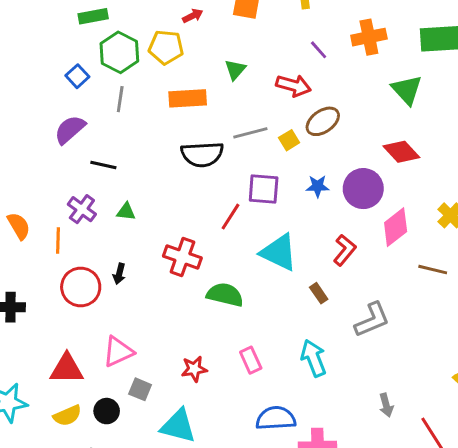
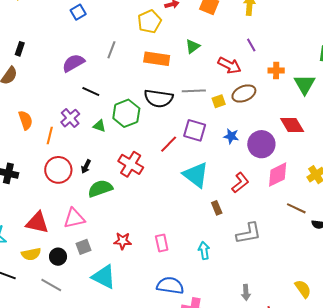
orange cross: (369, 37) -> (276, 70), moved, size x0.7
yellow pentagon: (166, 47) -> (149, 22), turned 30
green hexagon: (119, 52) -> (126, 113), moved
blue square: (77, 76) -> (78, 12), moved
green semicircle: (225, 295) -> (100, 189), moved, turned -45
cyan arrow: (314, 358) -> (204, 251), size x0.7
gray square: (140, 389) -> (83, 247), turned 35

